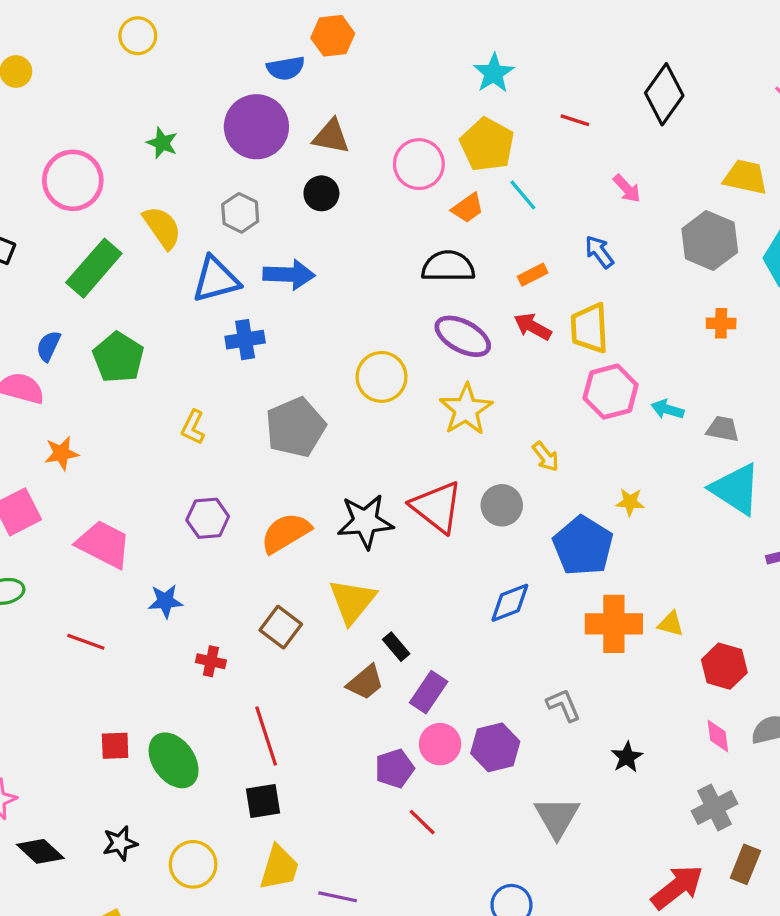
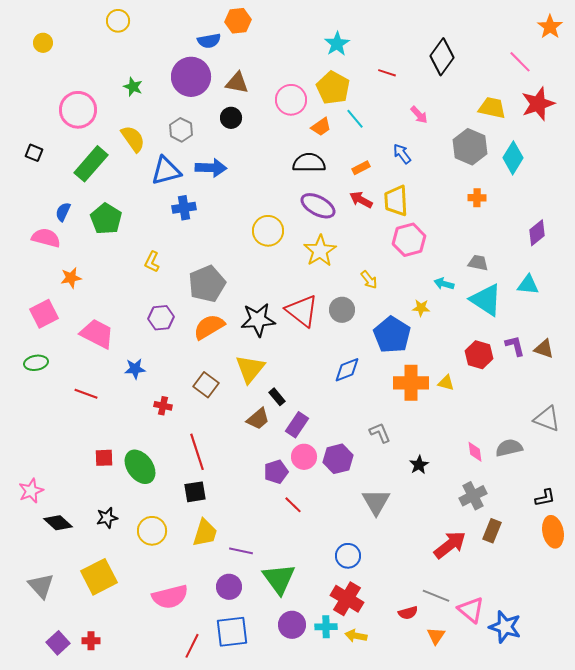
cyan arrow: (667, 409) -> (444, 284), moved
gray pentagon: (295, 427) -> (207, 284), moved
red hexagon: (724, 666) -> (479, 355), moved

